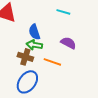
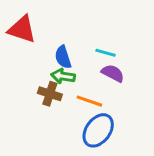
cyan line: (63, 12) -> (105, 53), moved
blue ellipse: (27, 82) -> (98, 130), moved

